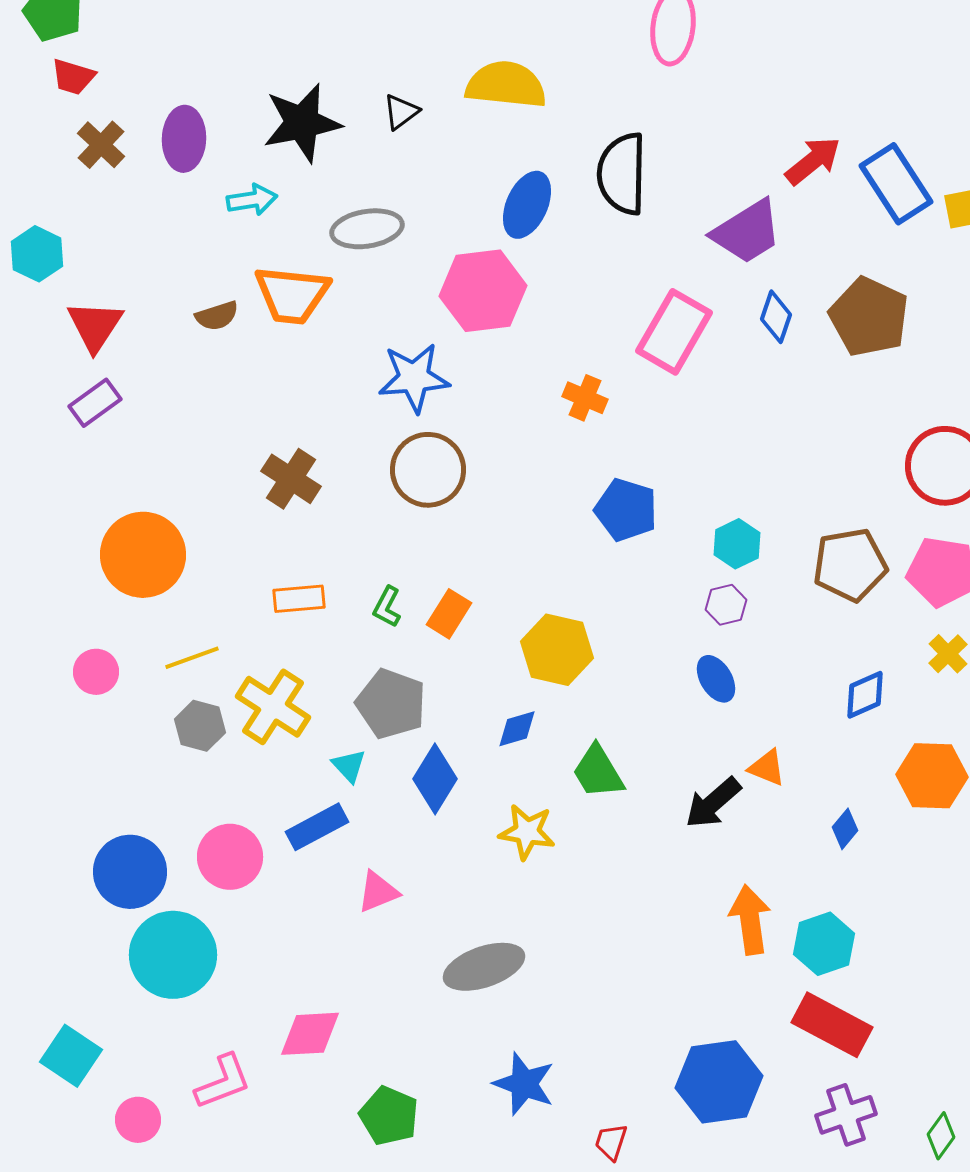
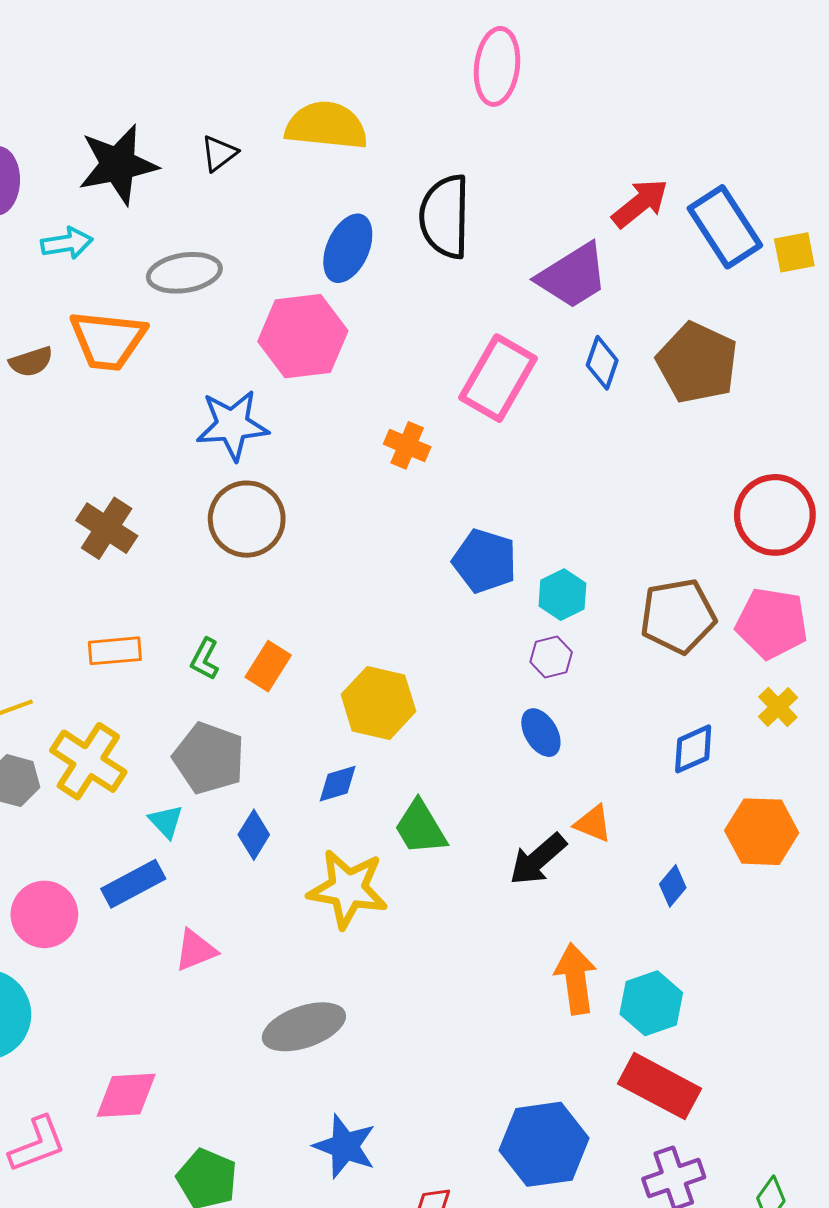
blue pentagon: (626, 510) -> (485, 561), moved
blue diamond: (435, 779) -> (254, 835), size x0.7
yellow star: (527, 832) -> (348, 889), size x1.4

